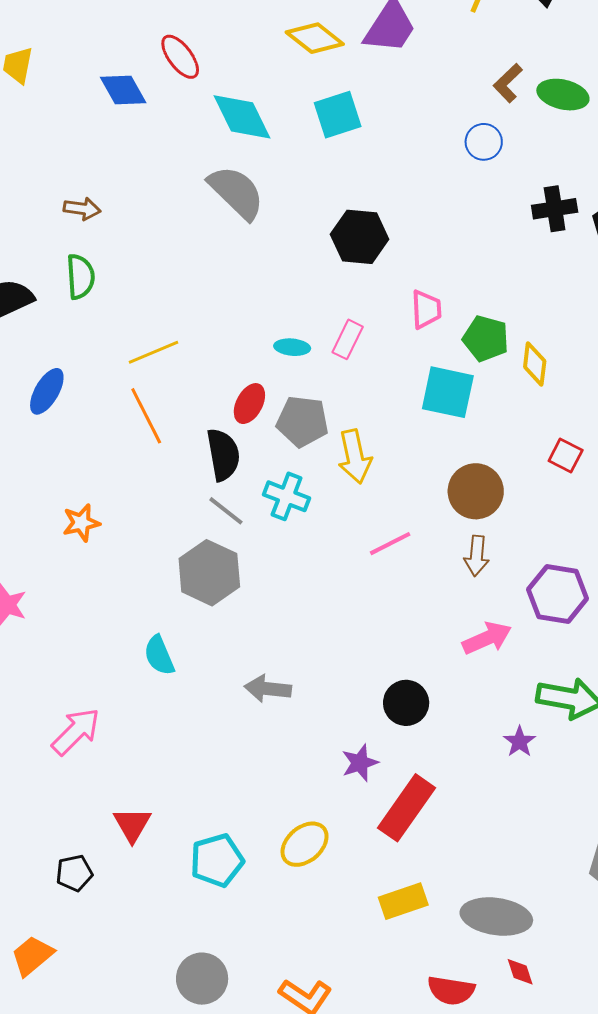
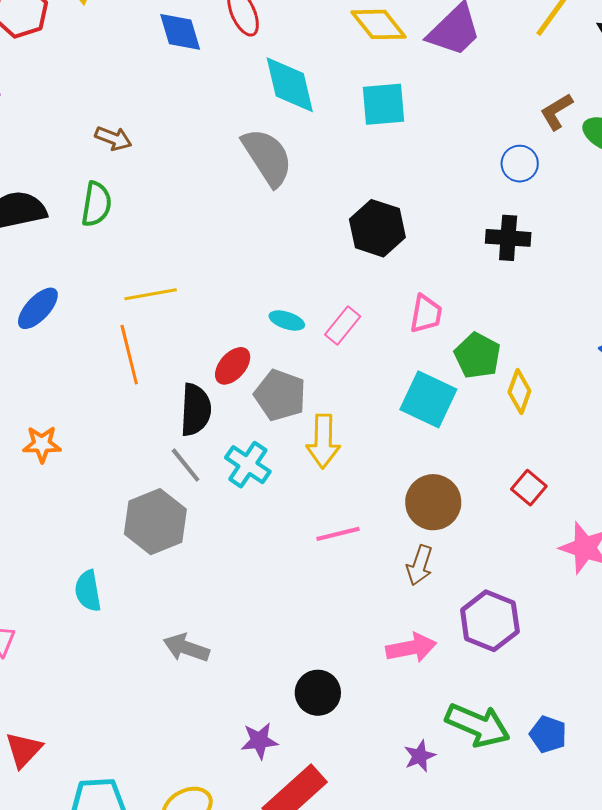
black cross: (555, 209) -> (508, 238), moved

